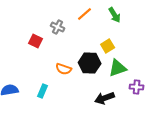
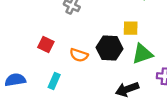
red square: (36, 41) -> (46, 45), moved
yellow square: (108, 46) -> (131, 28), turned 32

